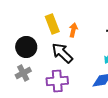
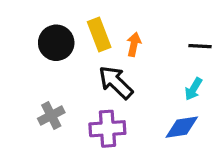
black circle: (26, 47) -> (56, 43), moved

